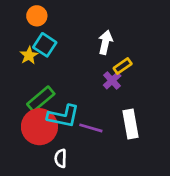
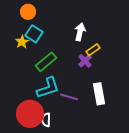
green rectangle: (41, 99) -> (46, 62), moved
cyan L-shape: (63, 116) -> (48, 88), turned -30
red circle: (39, 127) -> (30, 114), moved

